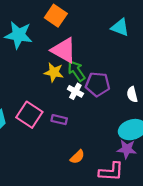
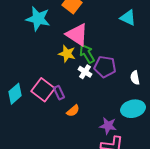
purple rectangle: (59, 120) -> (59, 93), moved, turned 48
purple star: (127, 149) -> (108, 126), moved
orange semicircle: (77, 157) -> (73, 111), moved

